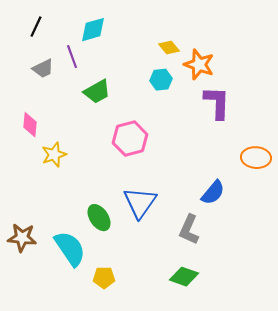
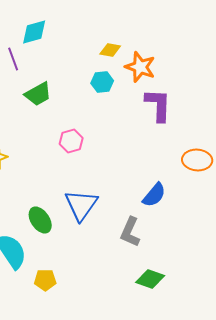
yellow diamond: (169, 48) -> (110, 50), turned -40
pink hexagon: (130, 139) -> (71, 141), size x0.7
green diamond: (184, 277) -> (150, 279), moved

